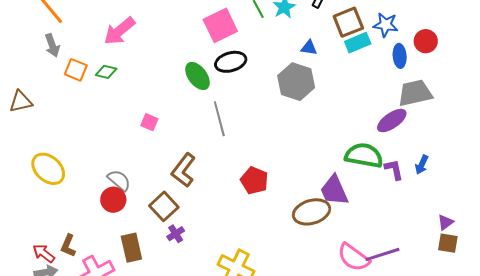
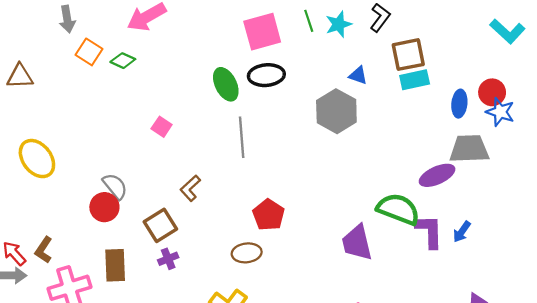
blue star: (386, 25) -> (500, 112), moved
brown L-shape: (184, 170) -> (190, 188), size x0.7
purple L-shape: (394, 170) -> (429, 231), size x1.4
brown ellipse: (312, 212) -> (247, 253), moved, size x0.7

